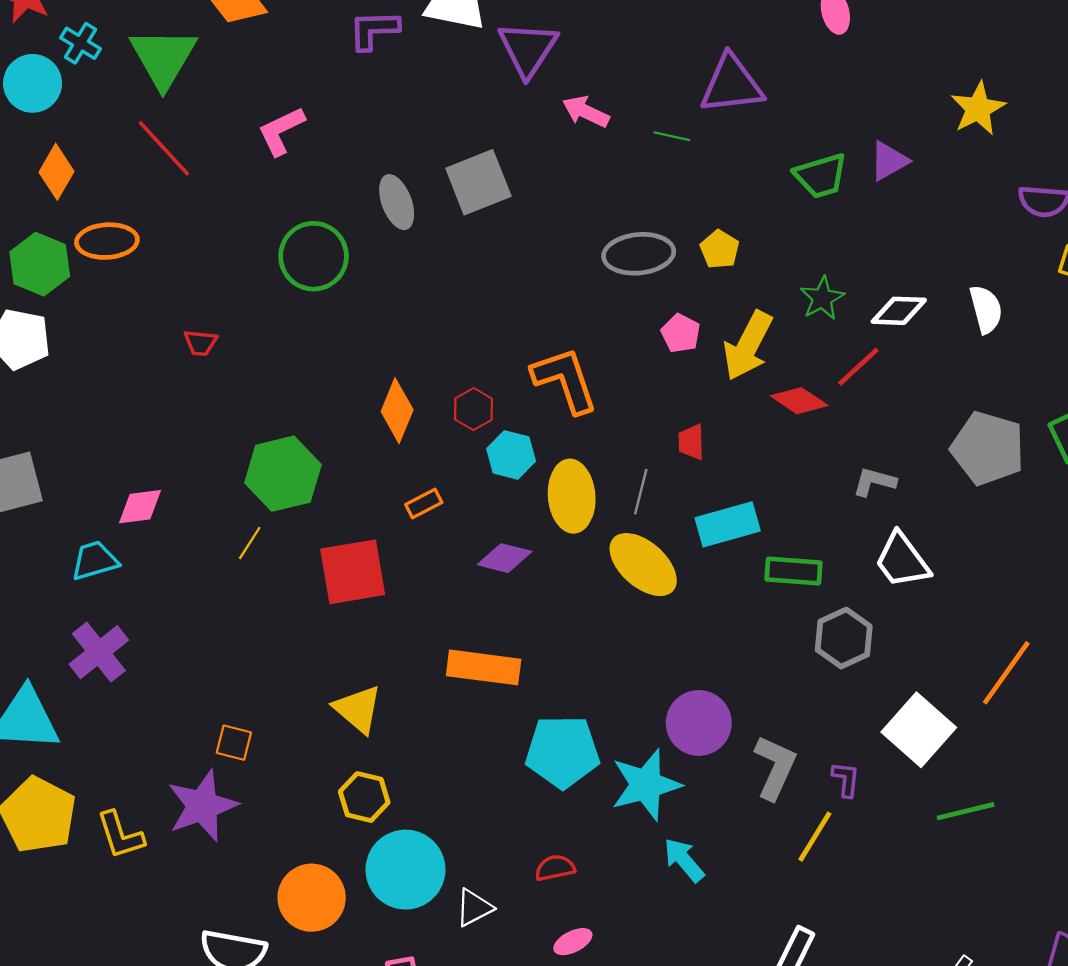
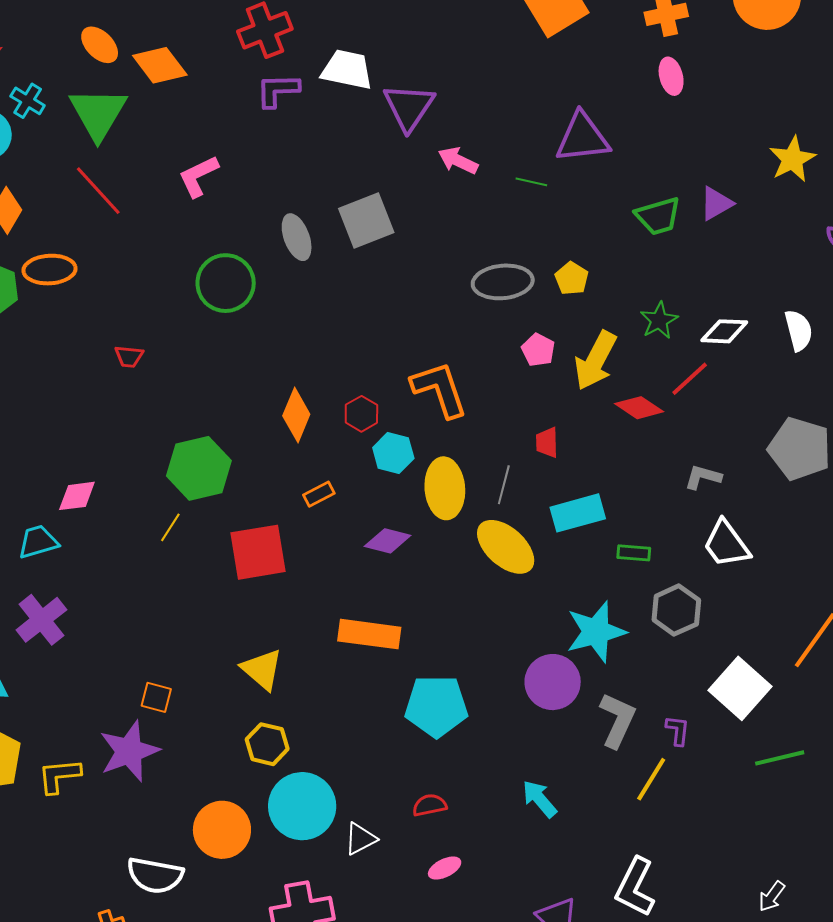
green rectangle: (794, 571) -> (634, 553), size x0.7
cyan star: (646, 785) -> (596, 632), moved
yellow L-shape: (120, 835) -> (59, 776), turned 102

